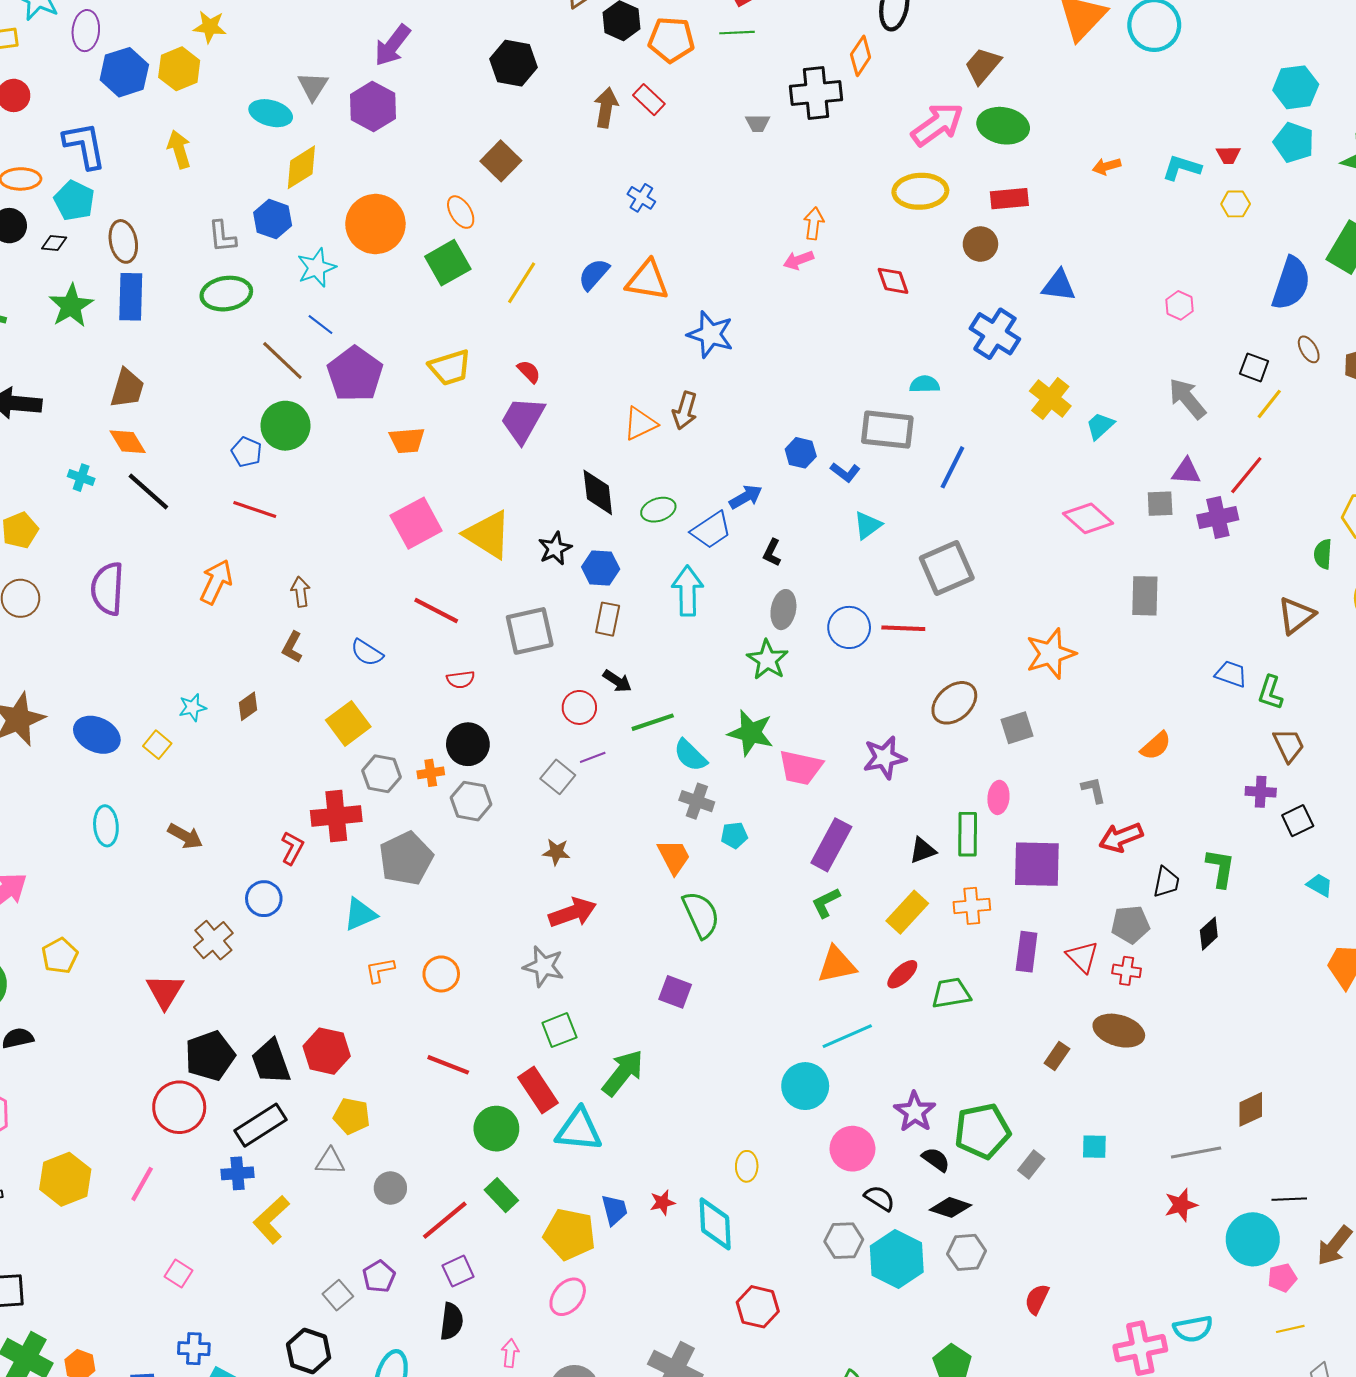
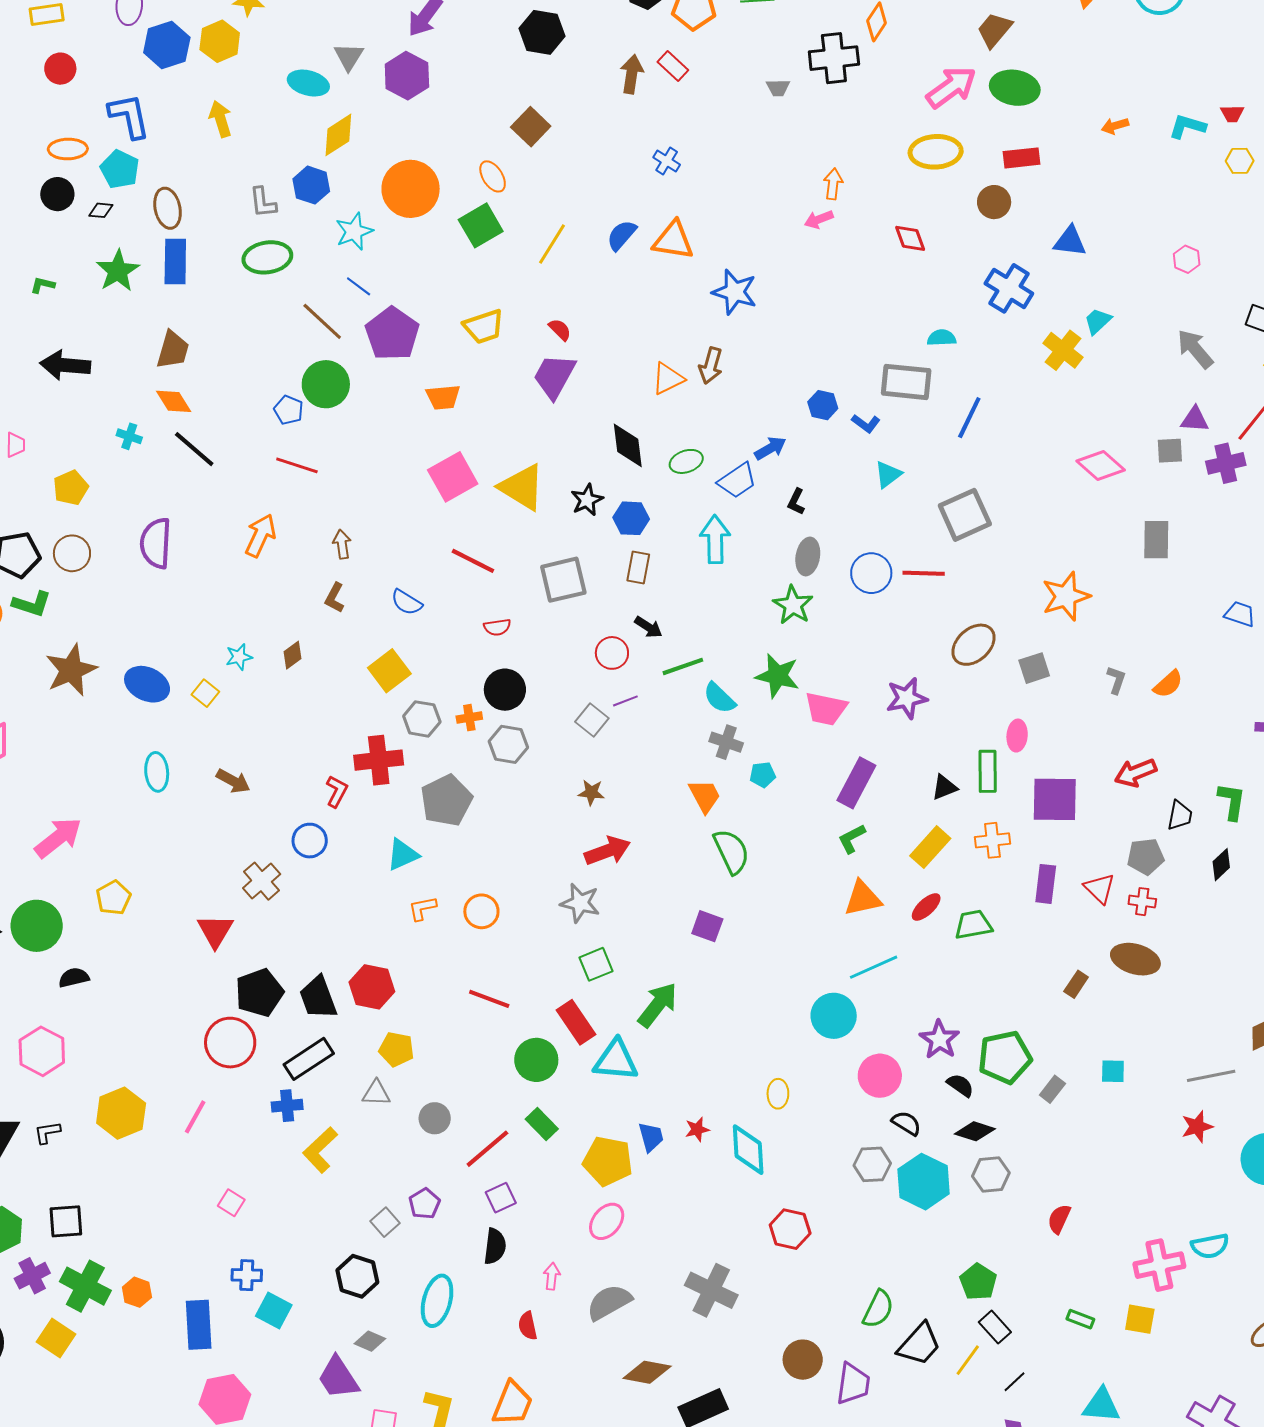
cyan trapezoid: (1100, 426) -> (1098, 321), moved
gray L-shape: (1094, 790) -> (1116, 680), moved, turned 32

